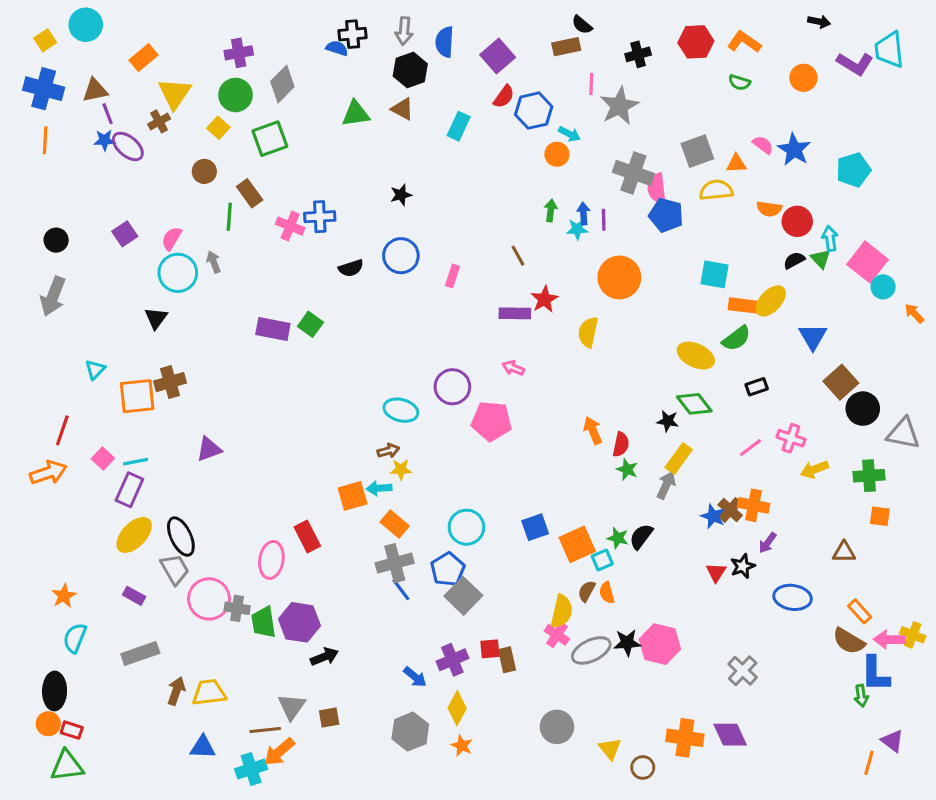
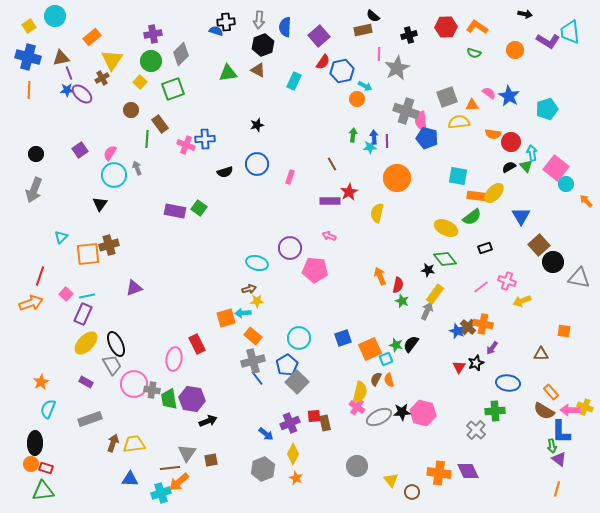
green cross: (869, 476) -> (495, 411), moved
purple triangle: (892, 741) -> (559, 459), moved

